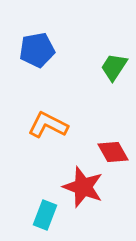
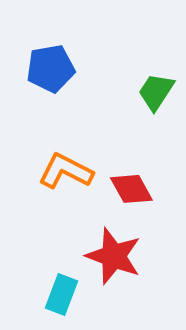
red diamond: (113, 152) -> (131, 189), moved

